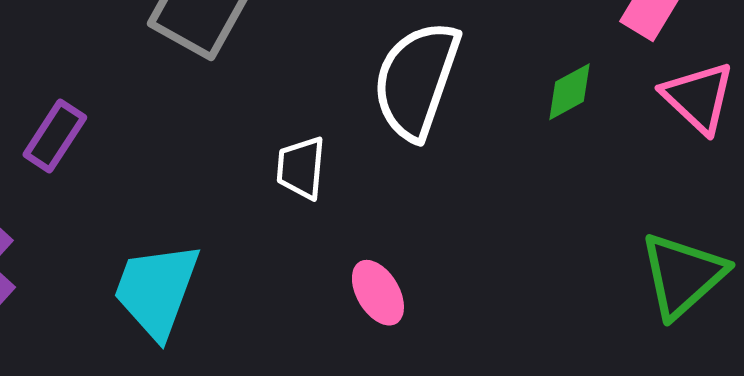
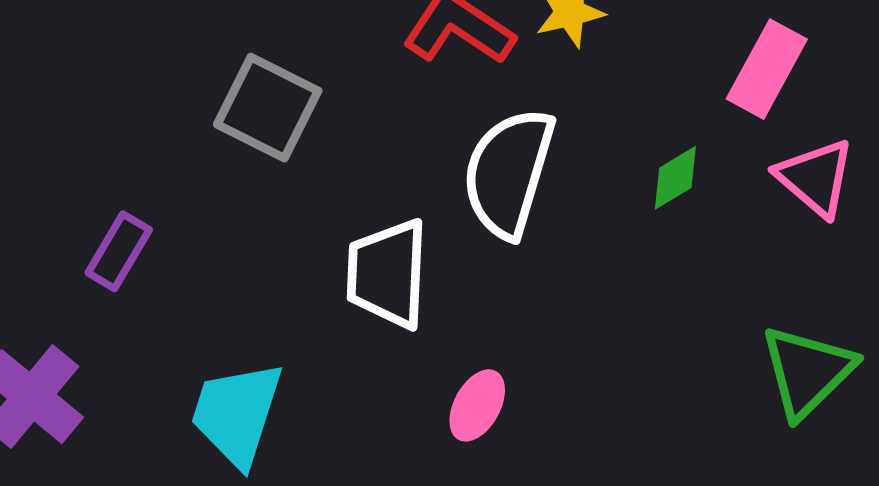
white trapezoid: (301, 168) -> (387, 274), size x1.6
pink ellipse: (378, 293) -> (477, 405), turned 62

